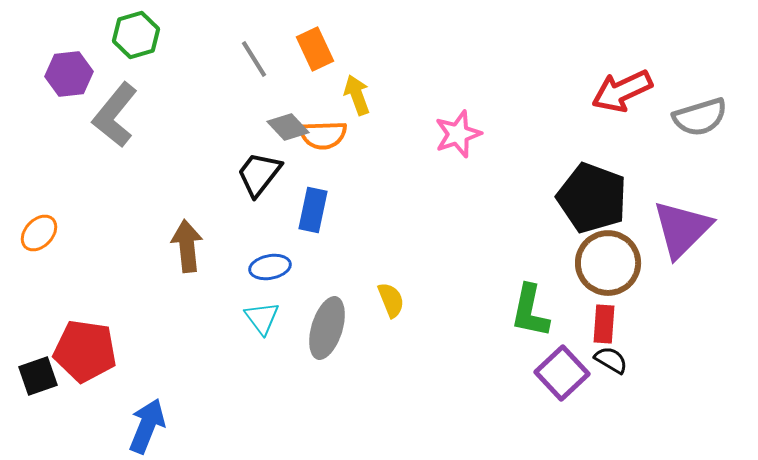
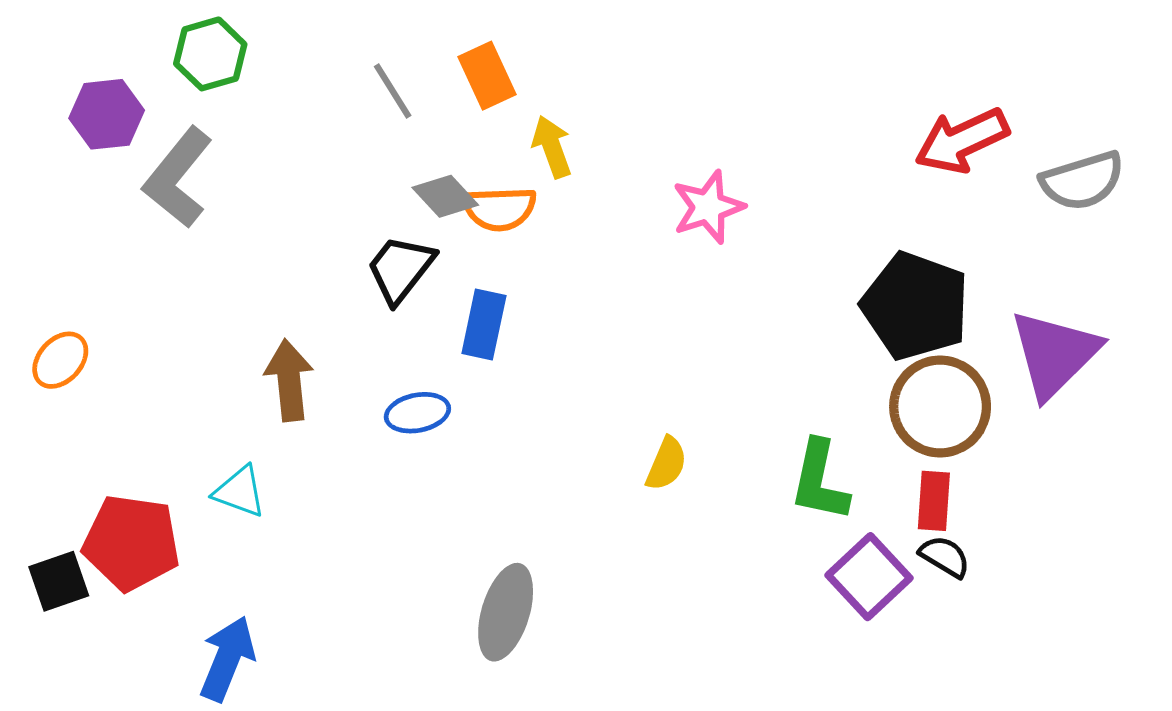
yellow semicircle: (391, 300) -> (666, 464), moved, turned 45
cyan triangle: (262, 318) -> (240, 492), moved, turned -33
gray ellipse: (327, 328) -> (506, 612), moved

